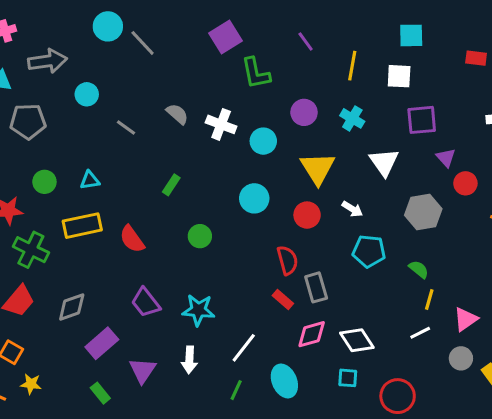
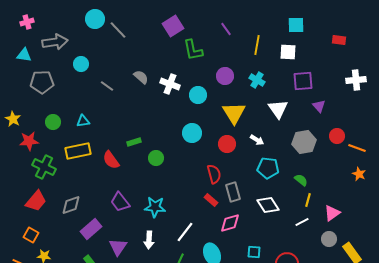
red circle: (465, 183) -> (337, 136), moved
green rectangle: (171, 185) -> (134, 142), moved, turned 40
white diamond: (357, 340) -> (268, 205), moved

